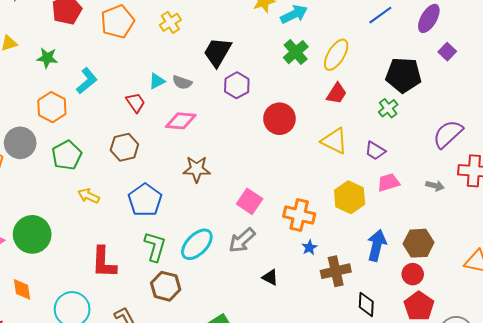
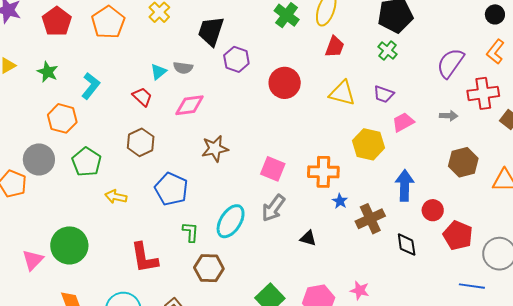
green star: (47, 58) -> (48, 72), turned 30
brown hexagon: (419, 243) -> (463, 162), moved
green L-shape: (155, 247) -> (191, 232), size x0.7
red circle: (413, 274) -> (433, 210), moved

